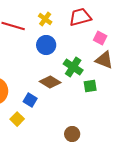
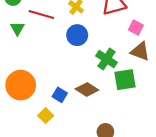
brown diamond: (50, 82) -> (87, 89), moved
green square: (90, 86) -> (125, 80), size x1.5

